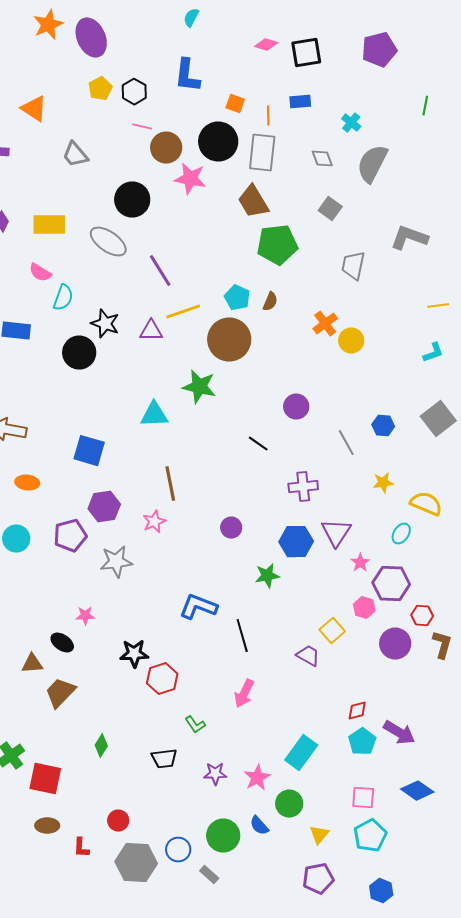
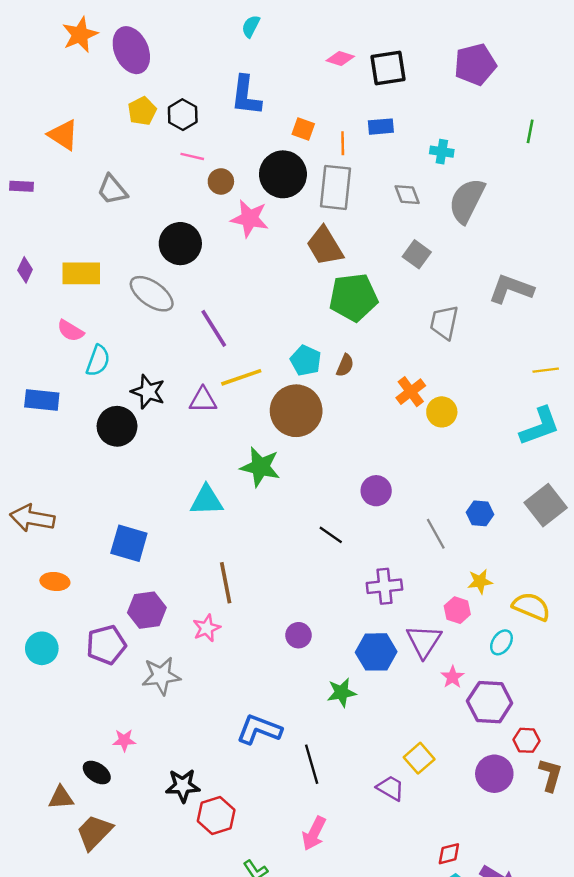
cyan cross: (351, 123) -> (442, 152), turned -30
brown circle: (166, 148) -> (221, 181), size x0.7
cyan L-shape: (433, 353) -> (540, 426), size x1.6
pink hexagon: (364, 608) -> (457, 610), moved

